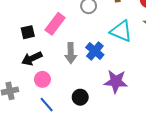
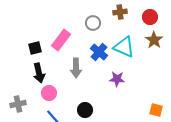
blue cross: (95, 51) -> (99, 52), moved
black arrow: (32, 58) -> (39, 73), turned -78
purple star: (116, 81) -> (117, 79), moved, size x0.7

